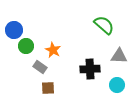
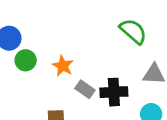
gray rectangle: (40, 67) -> (85, 89), moved

